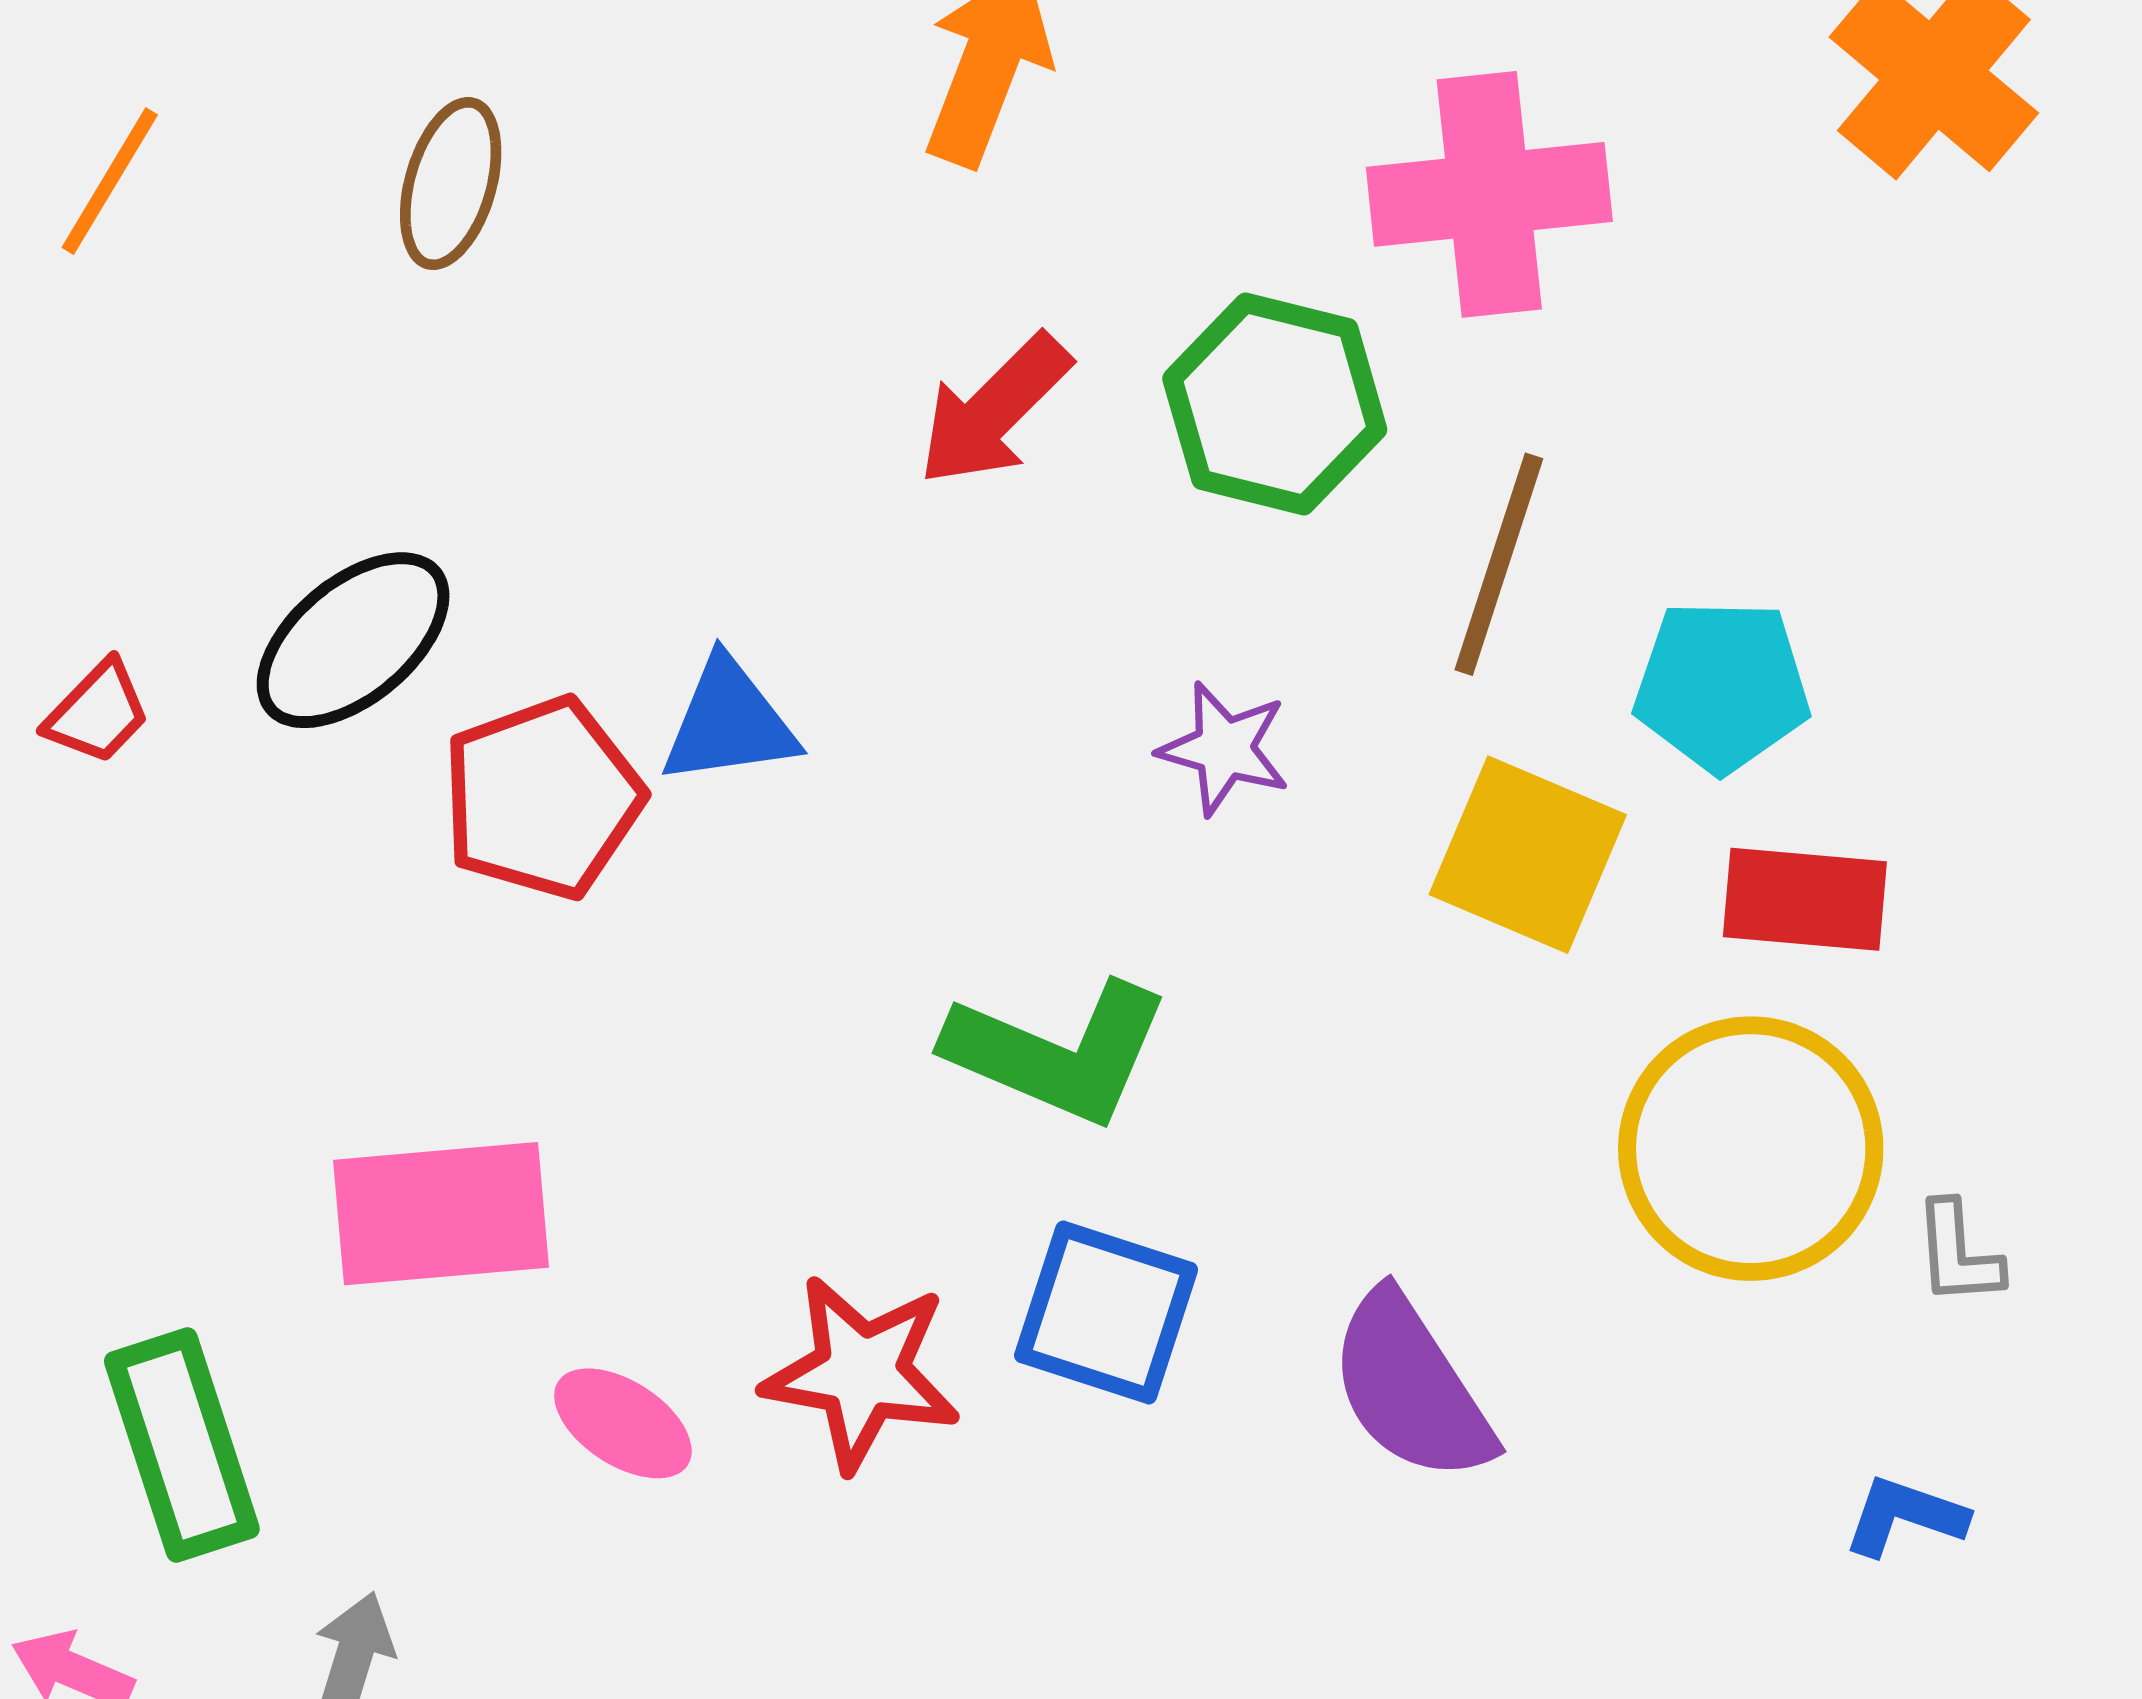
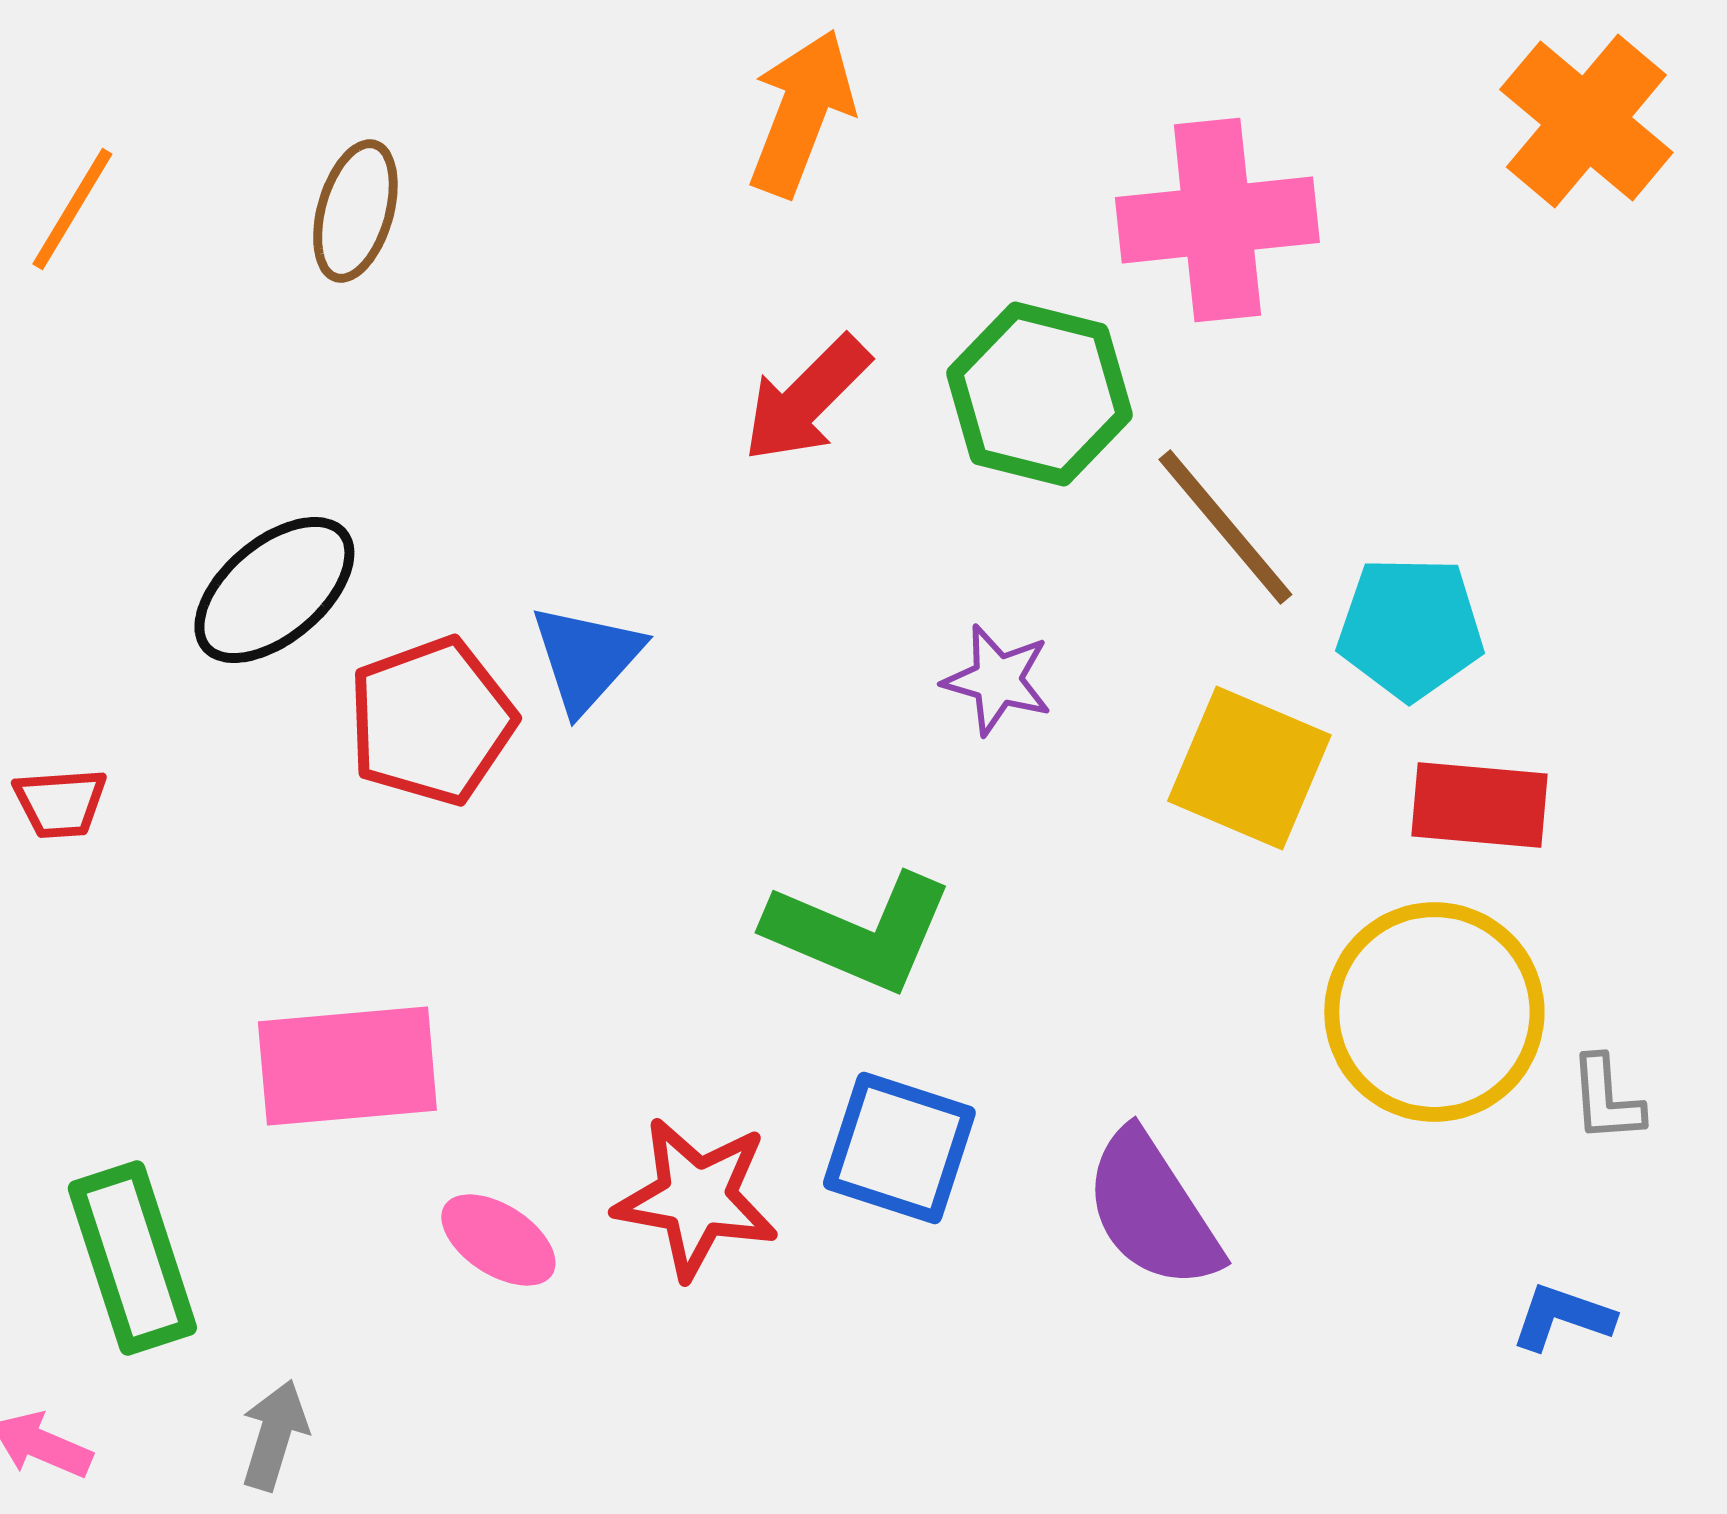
brown line: (1499, 564) -> (1225, 527), turned -58
red trapezoid: (98, 712) -> (60, 803), moved, turned 42
blue triangle: (729, 722) -> (586, 658), turned -40

